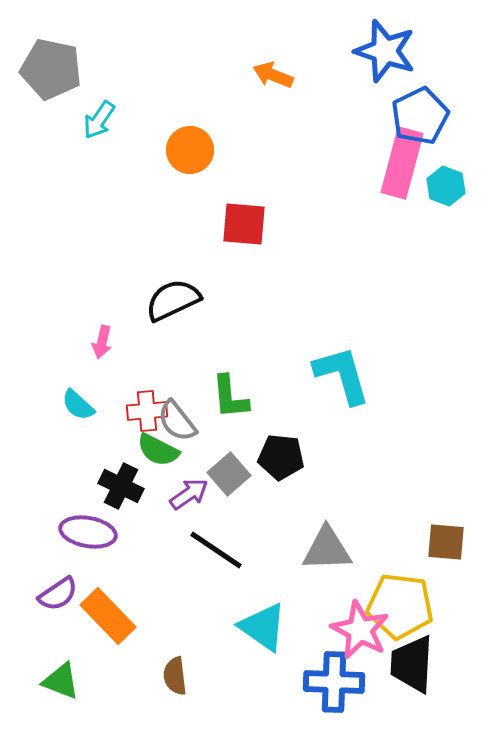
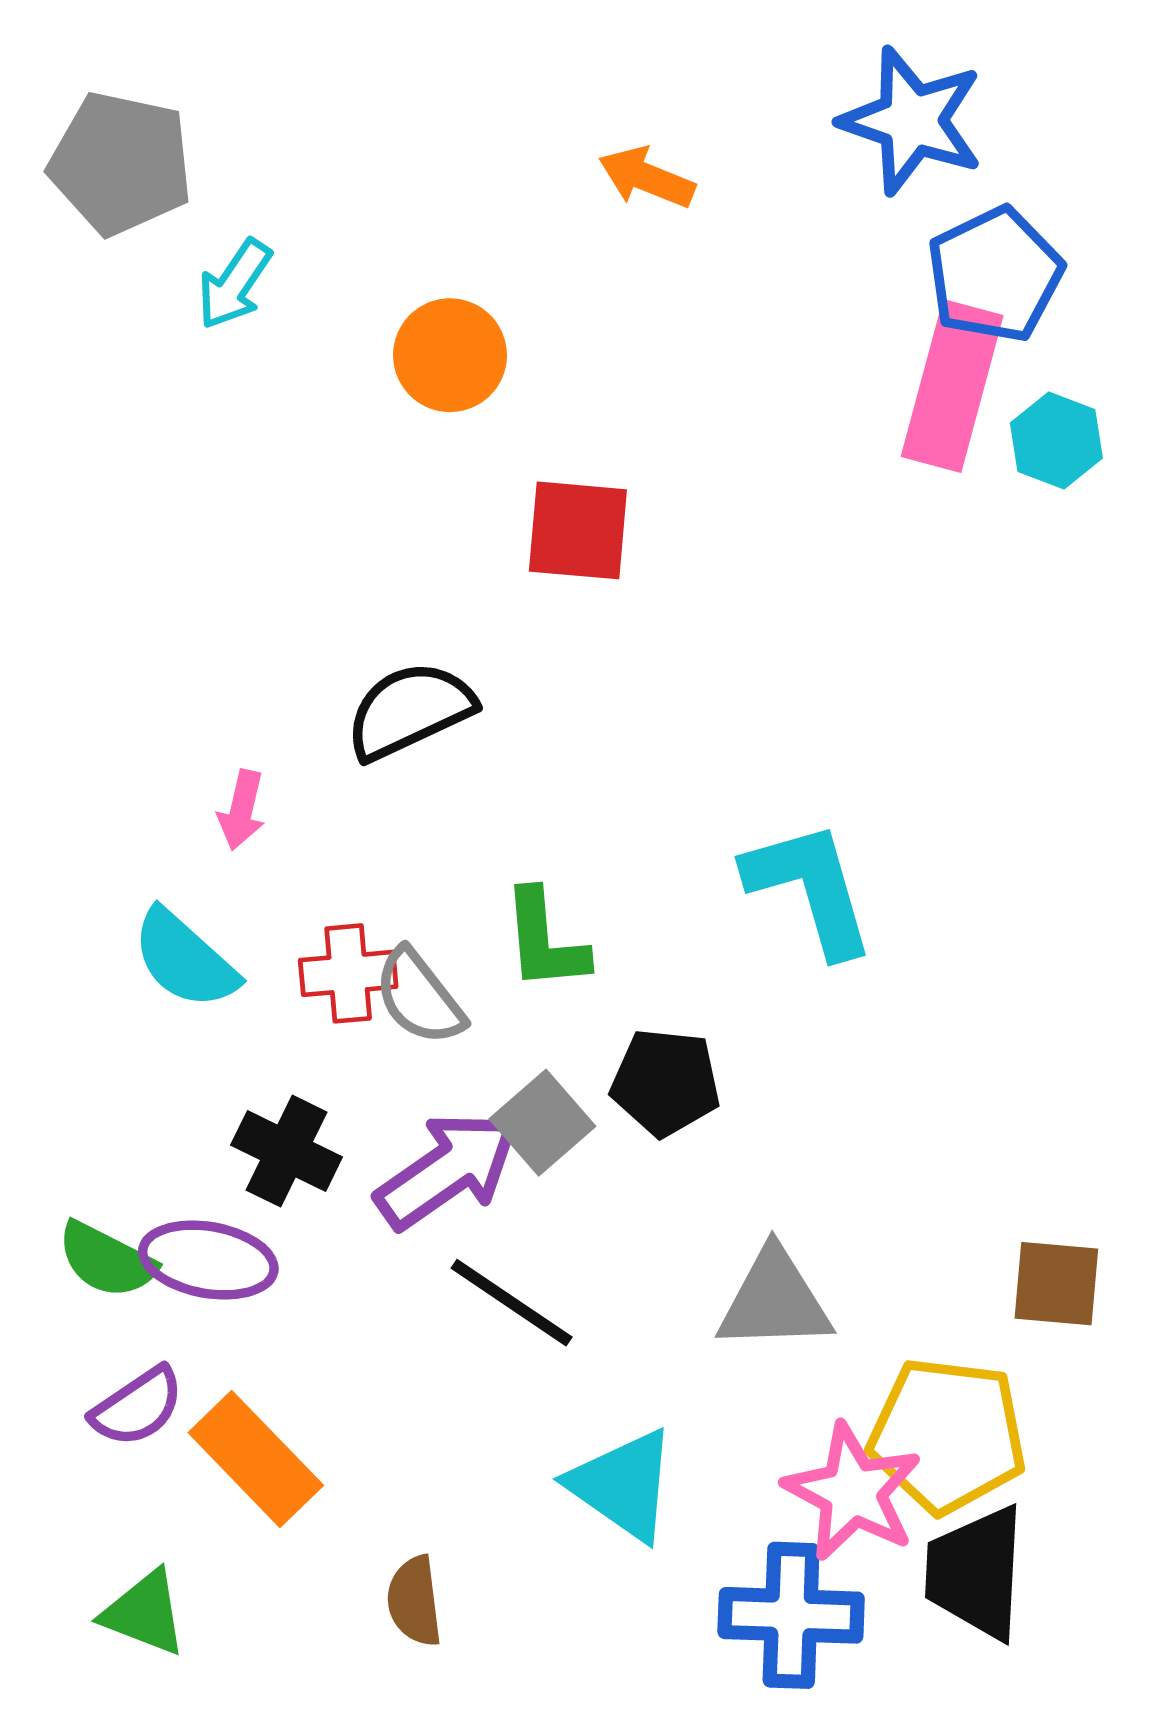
cyan semicircle: (78, 405) -> (185, 959), size x1.4
green semicircle: (158, 450) -> (107, 1260), moved
purple arrow: (189, 494) -> (448, 1170), size x1.6

